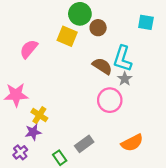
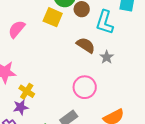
cyan L-shape: (123, 59) -> (105, 22), moved
pink circle: (110, 100) -> (85, 87), moved

